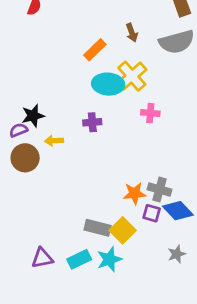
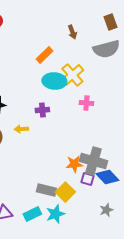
brown arrow: (132, 33) -> (72, 32), moved
yellow arrow: (54, 141) -> (21, 129), moved
gray cross: (160, 189) -> (93, 161), size x1.5

